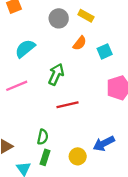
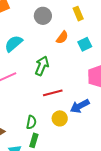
yellow rectangle: (86, 16) -> (78, 14), moved, turned 40
blue arrow: (104, 143) -> (80, 106), moved
yellow circle: (78, 156) -> (60, 118), moved

